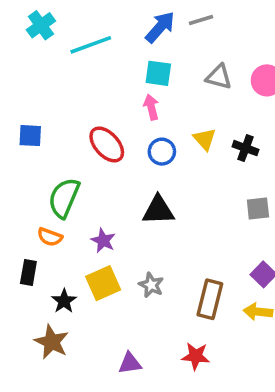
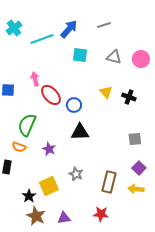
blue arrow: (160, 27) -> (69, 29), moved
pink arrow: (151, 107) -> (35, 79), moved
blue circle: (162, 152) -> (74, 105), moved
gray square: (258, 209) -> (135, 139), moved
yellow square: (103, 283) -> (49, 186), moved
black star: (64, 301) -> (29, 196), moved
brown star: (52, 342) -> (36, 216), moved

